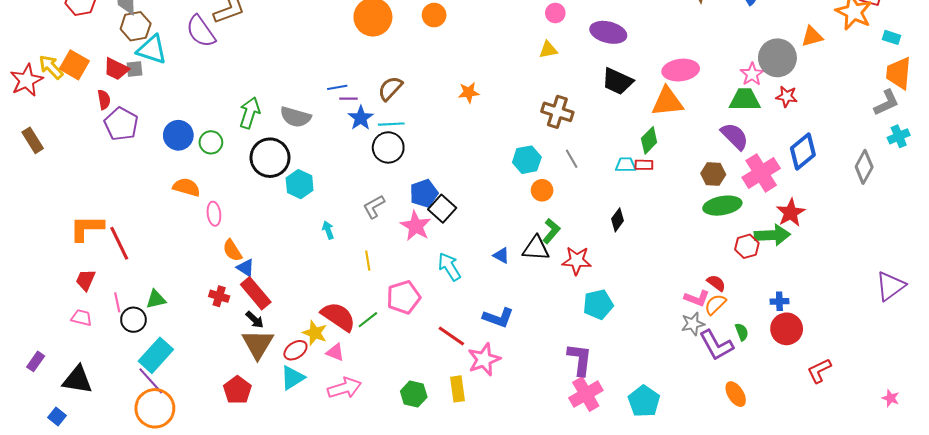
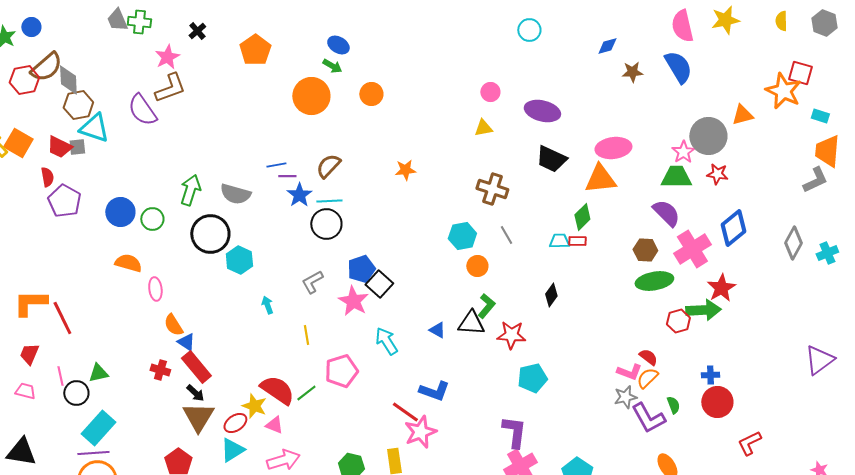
cyan cross: (899, 136) -> (827, 253), moved
red line: (451, 336) -> (405, 412), moved
purple line: (151, 381) -> (93, 453), turned -52

